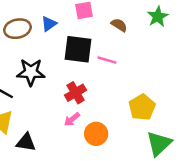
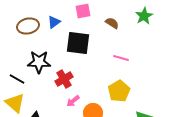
pink line: (107, 60) -> (121, 58), moved
red cross: (76, 93) -> (64, 79), moved
yellow pentagon: (142, 107) -> (119, 91), moved

